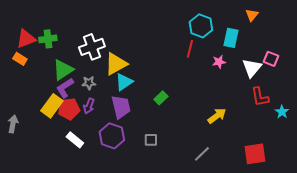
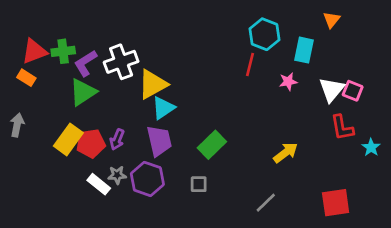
pink square: (271, 59) -> (353, 91), moved
gray star: (89, 83) -> (117, 175), moved
purple L-shape: (65, 88) -> (86, 63), moved
green rectangle: (161, 98) -> (212, 145), moved, size x1.5
gray arrow: (13, 124) -> (17, 125), moved

